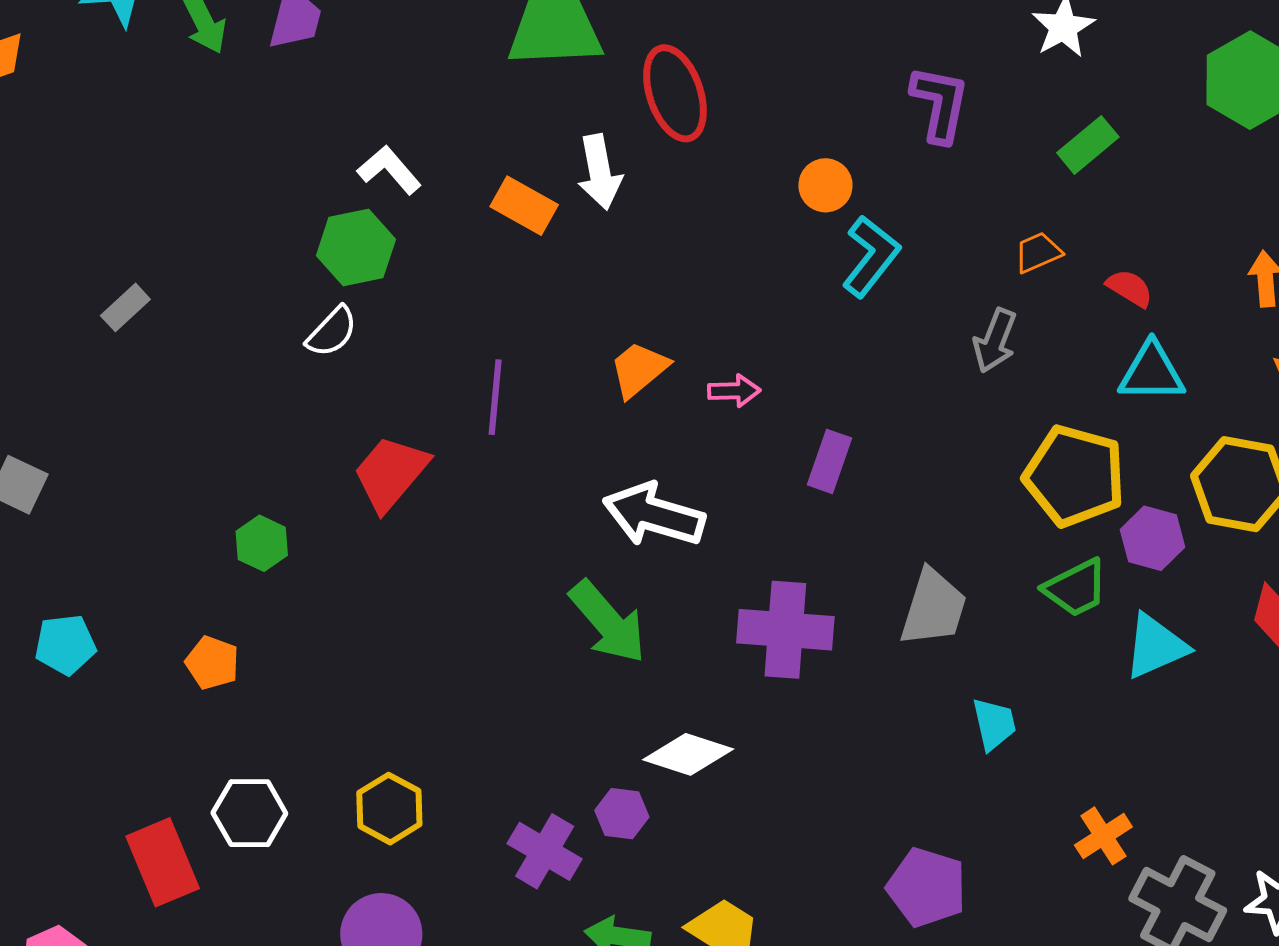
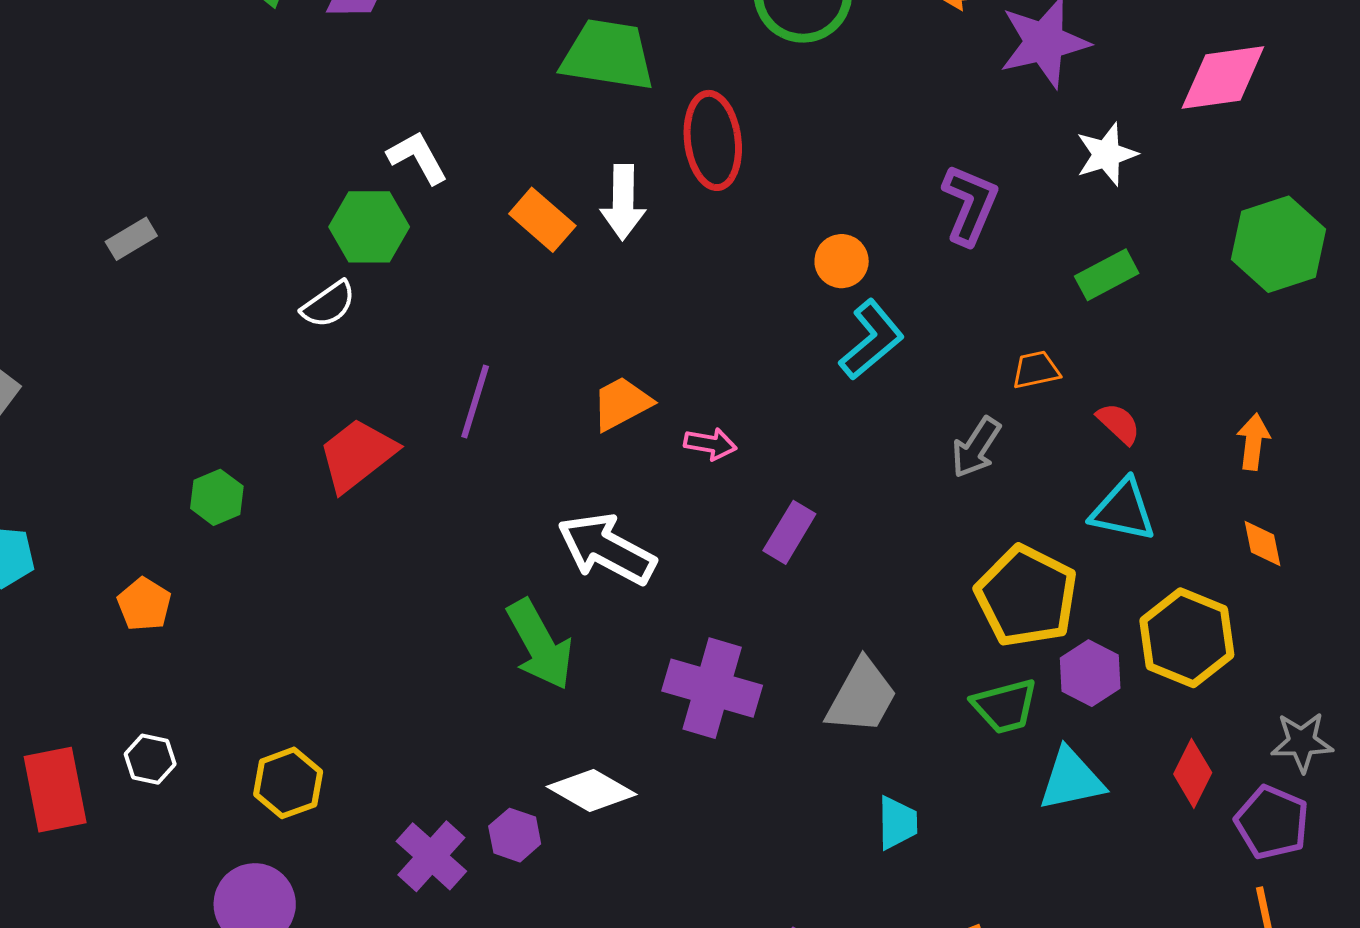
white hexagon: (249, 813) -> (150, 759), size x0.7

